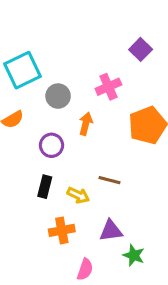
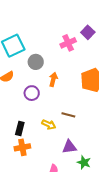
pink cross: (108, 87) -> (68, 43), moved
black rectangle: (45, 187) -> (20, 128), moved
orange cross: (62, 230) -> (22, 147), moved

